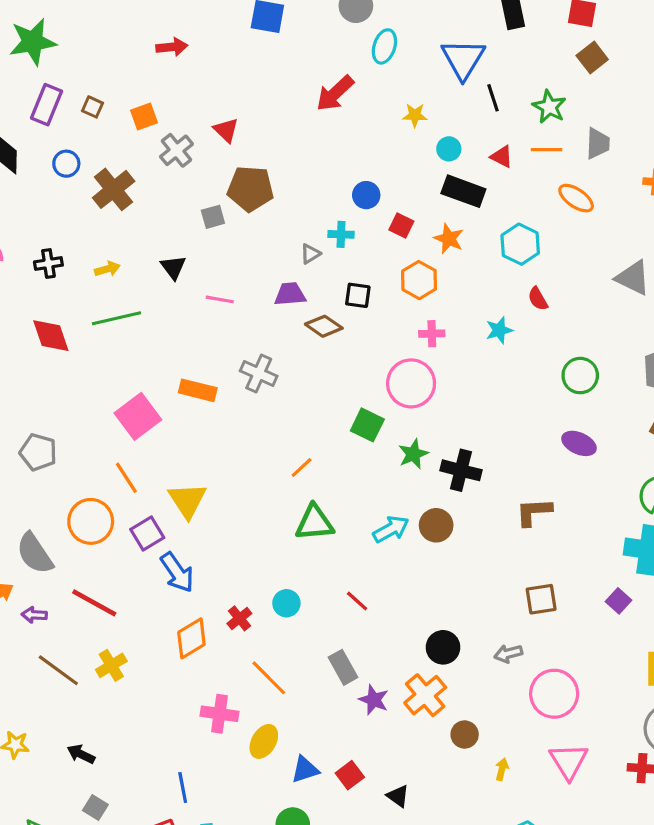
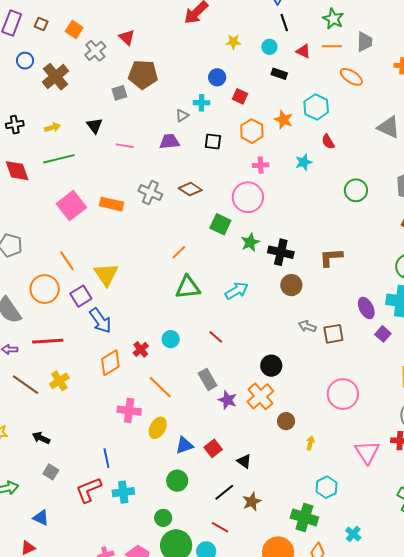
black line: (493, 98) -> (284, 23), moved
yellow star: (415, 115) -> (233, 42), moved
orange square: (144, 116) -> (74, 30), turned -36
black rectangle: (463, 191) -> (279, 74), size x0.6
orange star: (449, 239) -> (284, 120), moved
brown diamond: (324, 326) -> (190, 189), moved
pink square: (138, 416) -> (71, 206), moved
purple ellipse: (579, 443) -> (366, 308), moved, turned 40
brown L-shape: (534, 512) -> (331, 257), moved
brown circle: (436, 525) -> (291, 285), moved
red line: (94, 603) -> (48, 341), turned -32
gray arrow: (508, 654) -> (307, 326), moved, turned 36
pink triangle: (569, 761) -> (367, 452), moved

